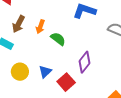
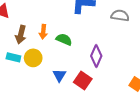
yellow circle: (20, 72) -> (33, 58), moved

